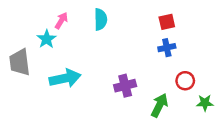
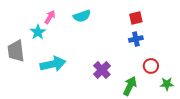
cyan semicircle: (101, 19) -> (82, 16), turned 72
purple cross: (125, 86) -> (102, 70), turned -30

